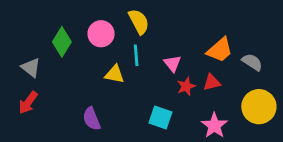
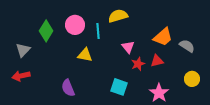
yellow semicircle: (139, 22) -> (118, 16), moved, turned -78
cyan line: (136, 55) -> (98, 31), moved
gray triangle: (31, 67) -> (23, 50), turned 35
red arrow: (28, 103) -> (21, 76), turned 42
yellow circle: (259, 107) -> (192, 79), size x0.6

